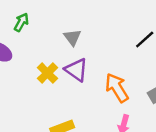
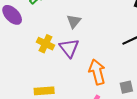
yellow cross: (47, 73) -> (45, 44), turned -36

